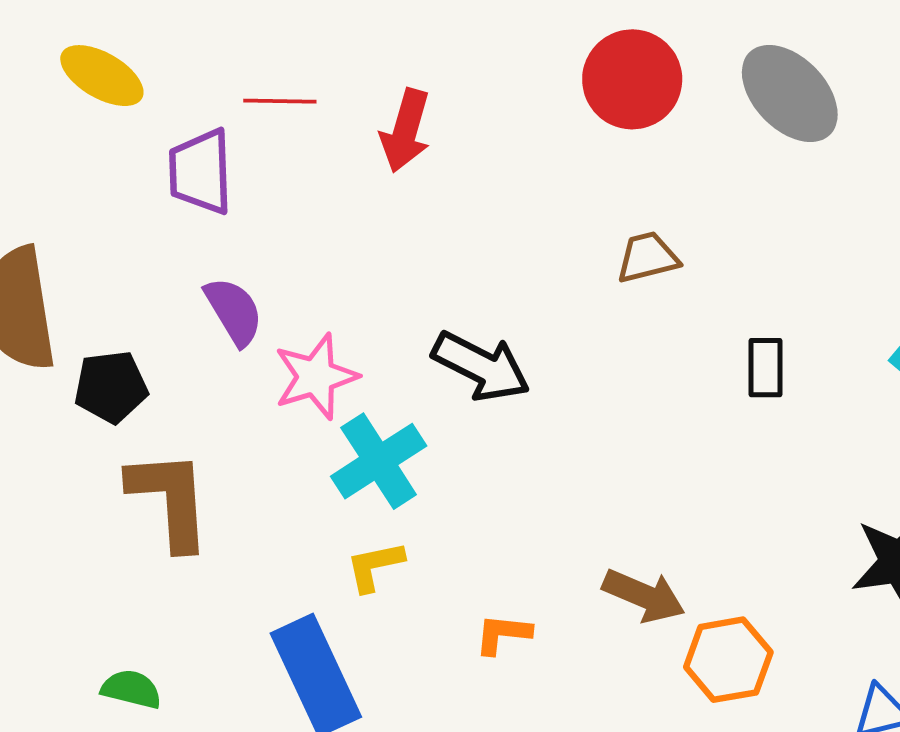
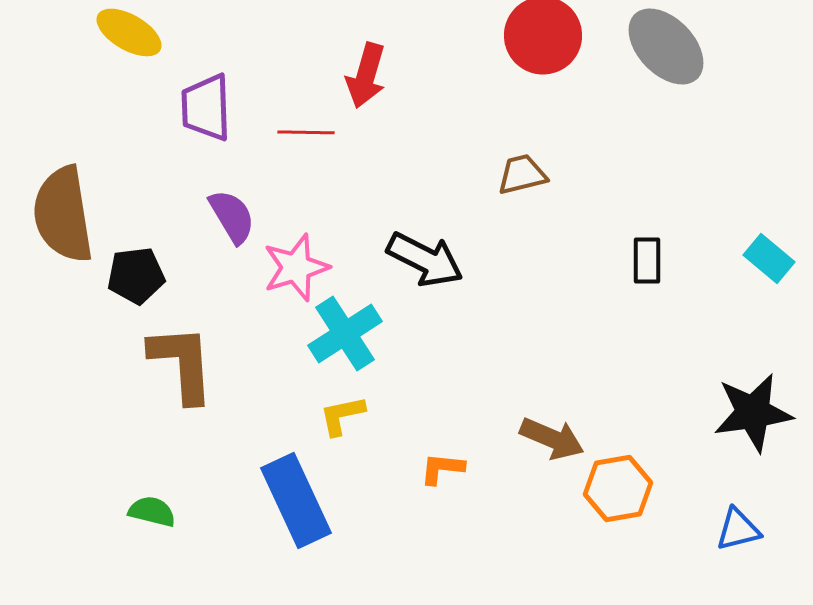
red line: (280, 101) -> (306, 132), moved
brown trapezoid: (648, 257) -> (522, 174), moved

